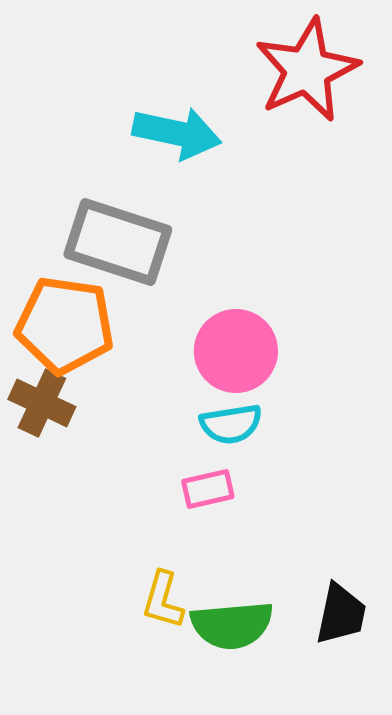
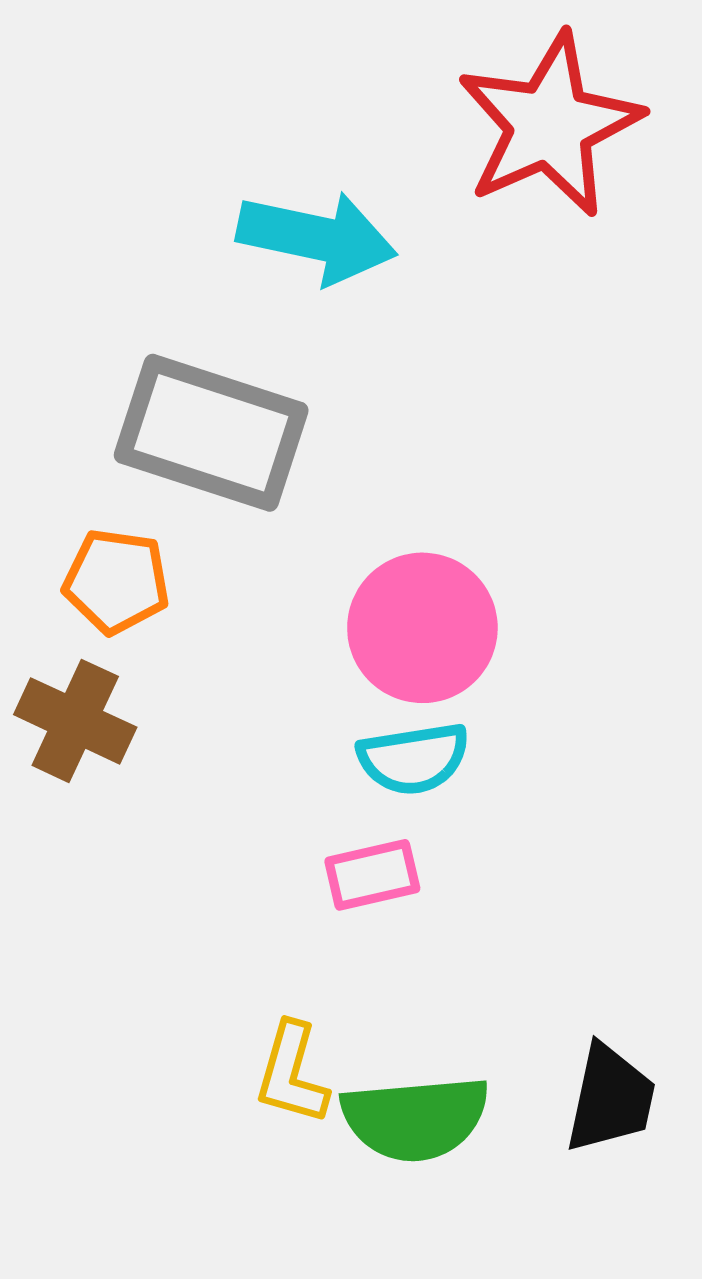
orange pentagon: (65, 325) -> (116, 581), size x0.6

